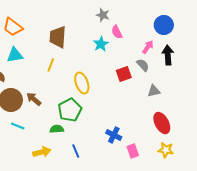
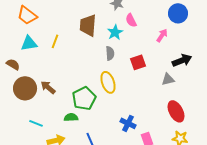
brown trapezoid: (58, 37) -> (88, 25), moved
black arrow: (168, 55) -> (182, 60), moved, turned 72
yellow line: (51, 65) -> (55, 41), moved
gray semicircle: (143, 65) -> (110, 53), moved, turned 40
yellow ellipse: (82, 83) -> (108, 82), moved
cyan line: (18, 126) -> (36, 123), moved

